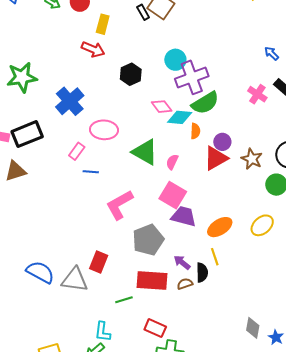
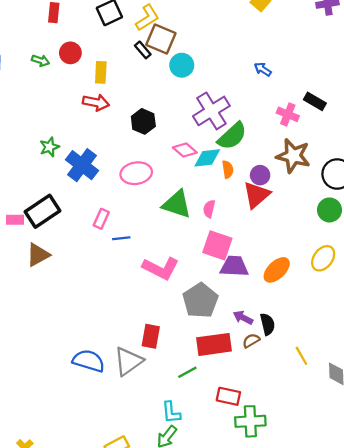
blue arrow: (272, 53) -> (263, 69), moved
cyan circle: (175, 60) -> (182, 65), moved
green star: (22, 77) -> (49, 147), moved, size x0.6
pink ellipse: (104, 130) -> (136, 173), moved
brown star: (252, 159) -> (293, 156), moved, size x1.4
pink L-shape: (119, 205) -> (161, 268), turned -112
yellow line: (215, 257) -> (301, 356), moved
gray triangle: (75, 280) -> (128, 361), turned -32

